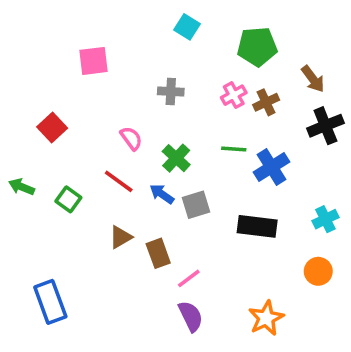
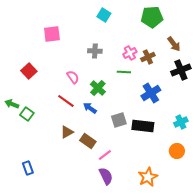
green pentagon: (257, 47) -> (152, 17), moved
green line: (234, 149) -> (124, 72), moved
green square: (68, 199) -> (27, 114), moved
gray square: (196, 205) -> (119, 120), moved
brown rectangle: (158, 253) -> (88, 141), turned -35
blue rectangle: (50, 302) -> (28, 168), size x0.6

